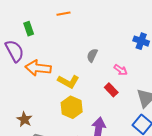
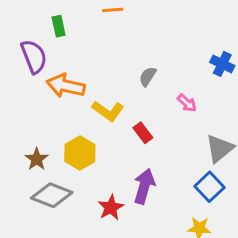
red rectangle: (111, 90) -> (143, 133), moved
yellow hexagon: (72, 107) -> (80, 153), moved

